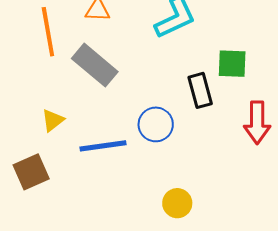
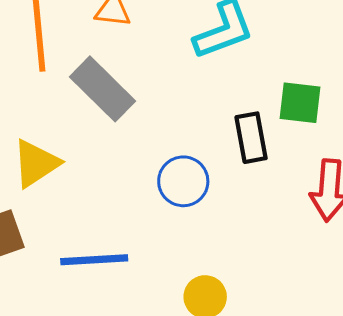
yellow triangle: (53, 120) -> (36, 163), size x1.5
blue line: (103, 146) -> (94, 260), moved

